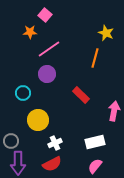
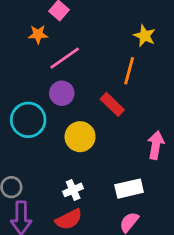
cyan circle: (23, 93) -> (28, 120), size x1.6
red rectangle: (81, 95) -> (112, 104), moved
yellow circle: (38, 120) -> (80, 137), moved

